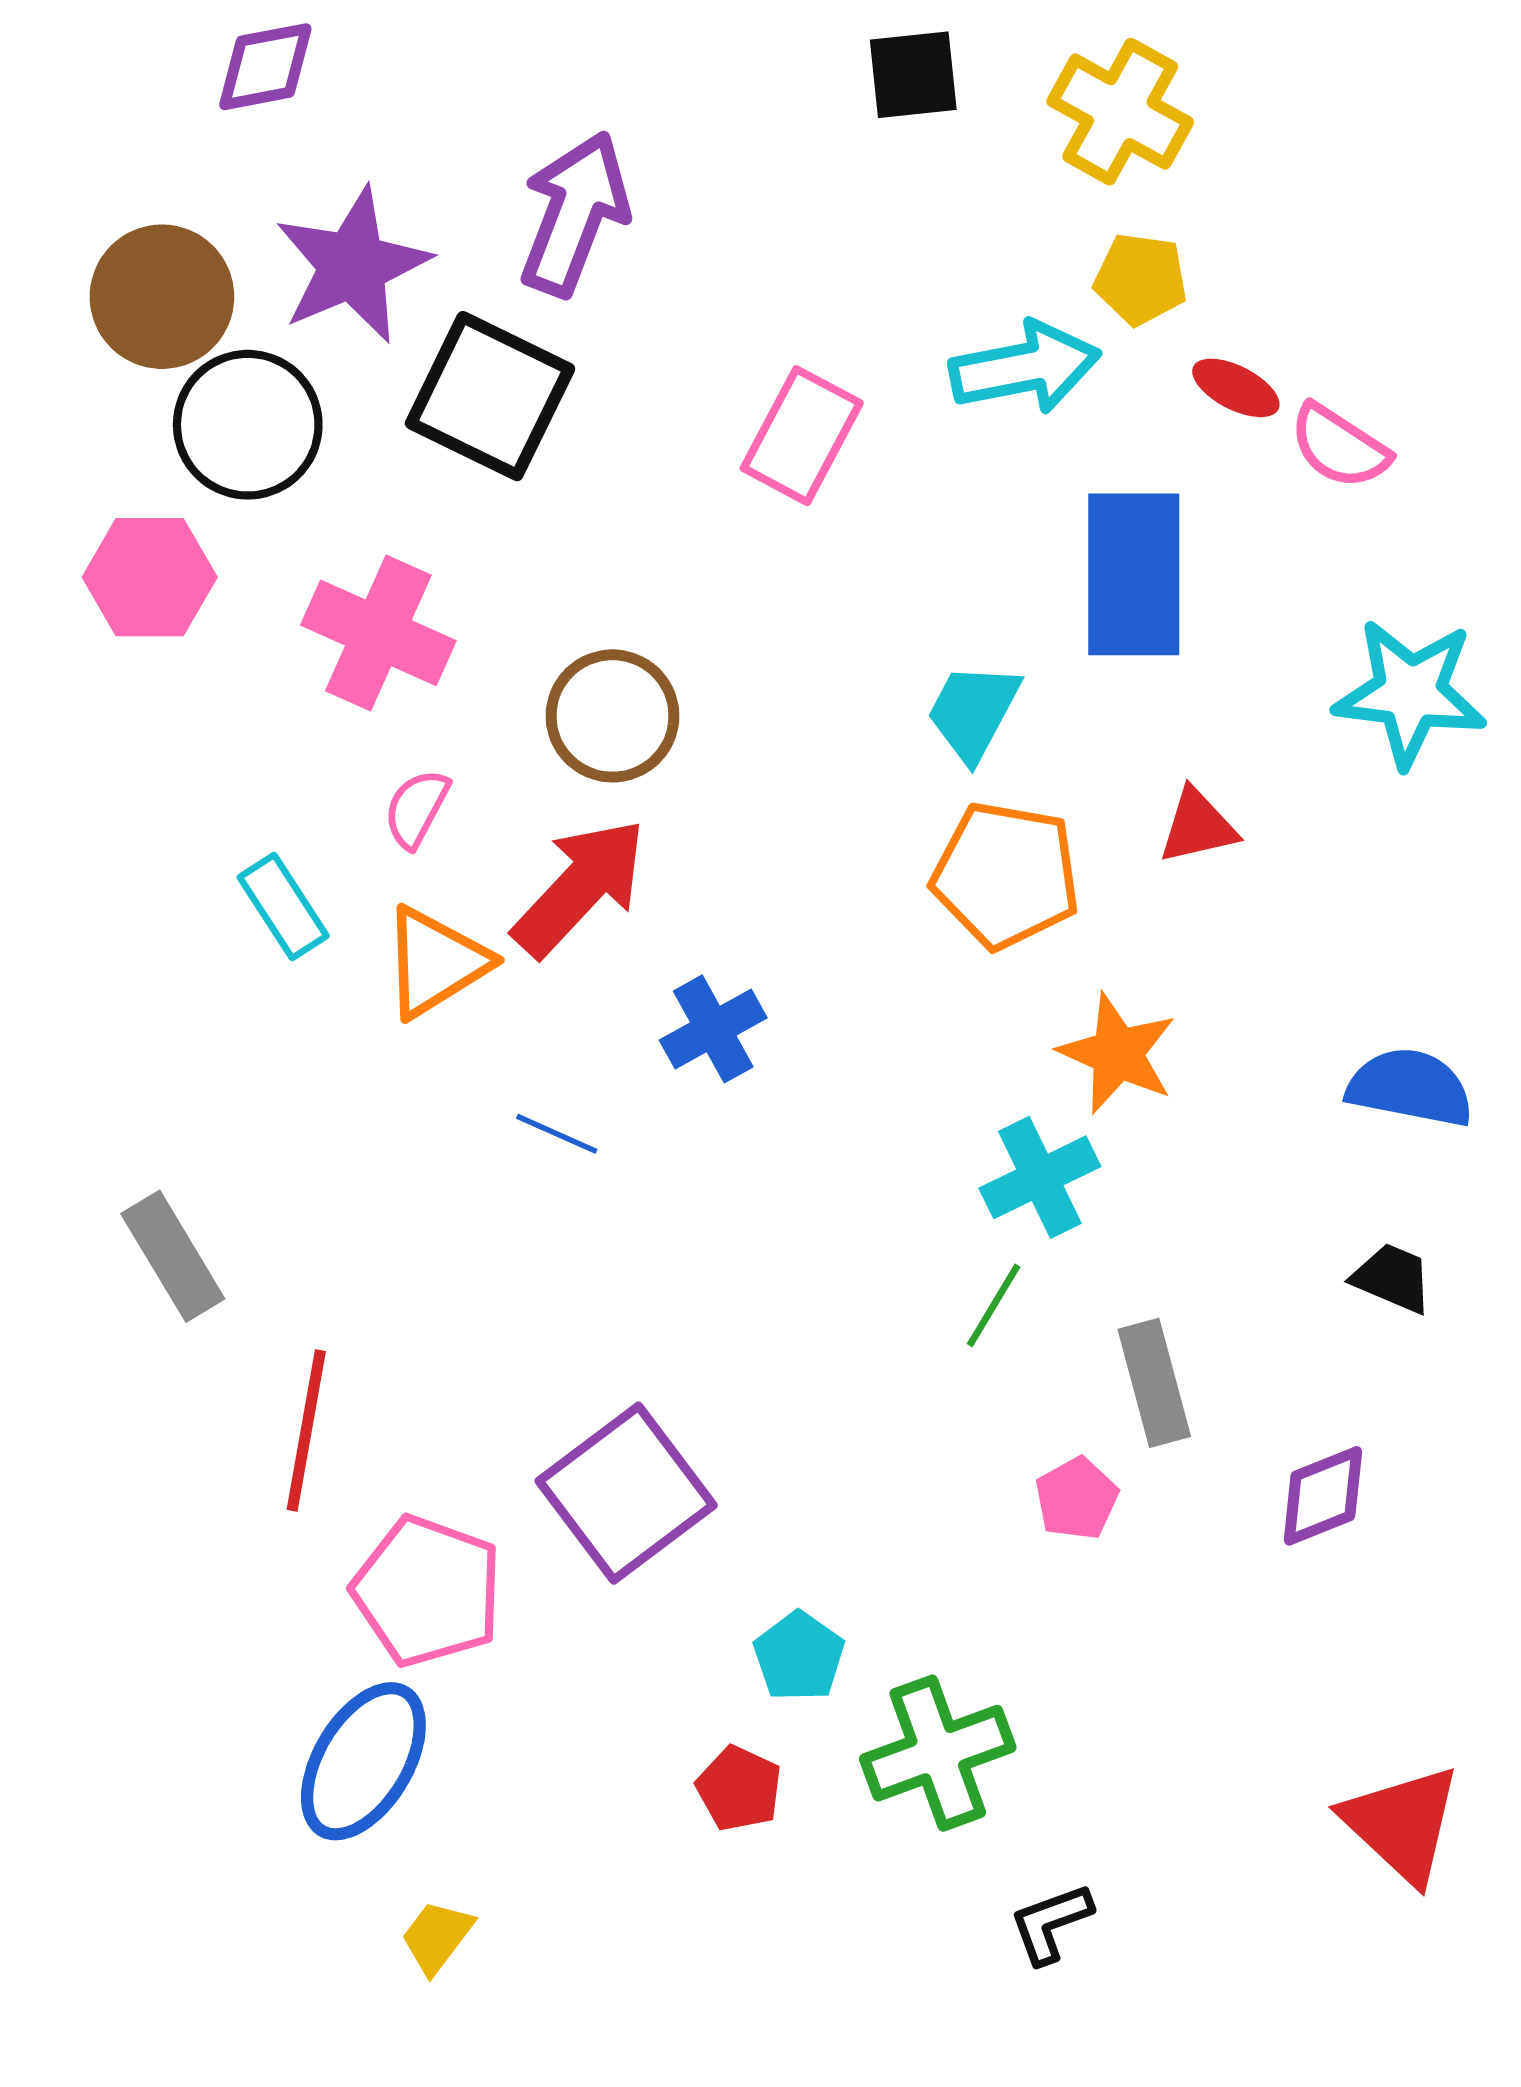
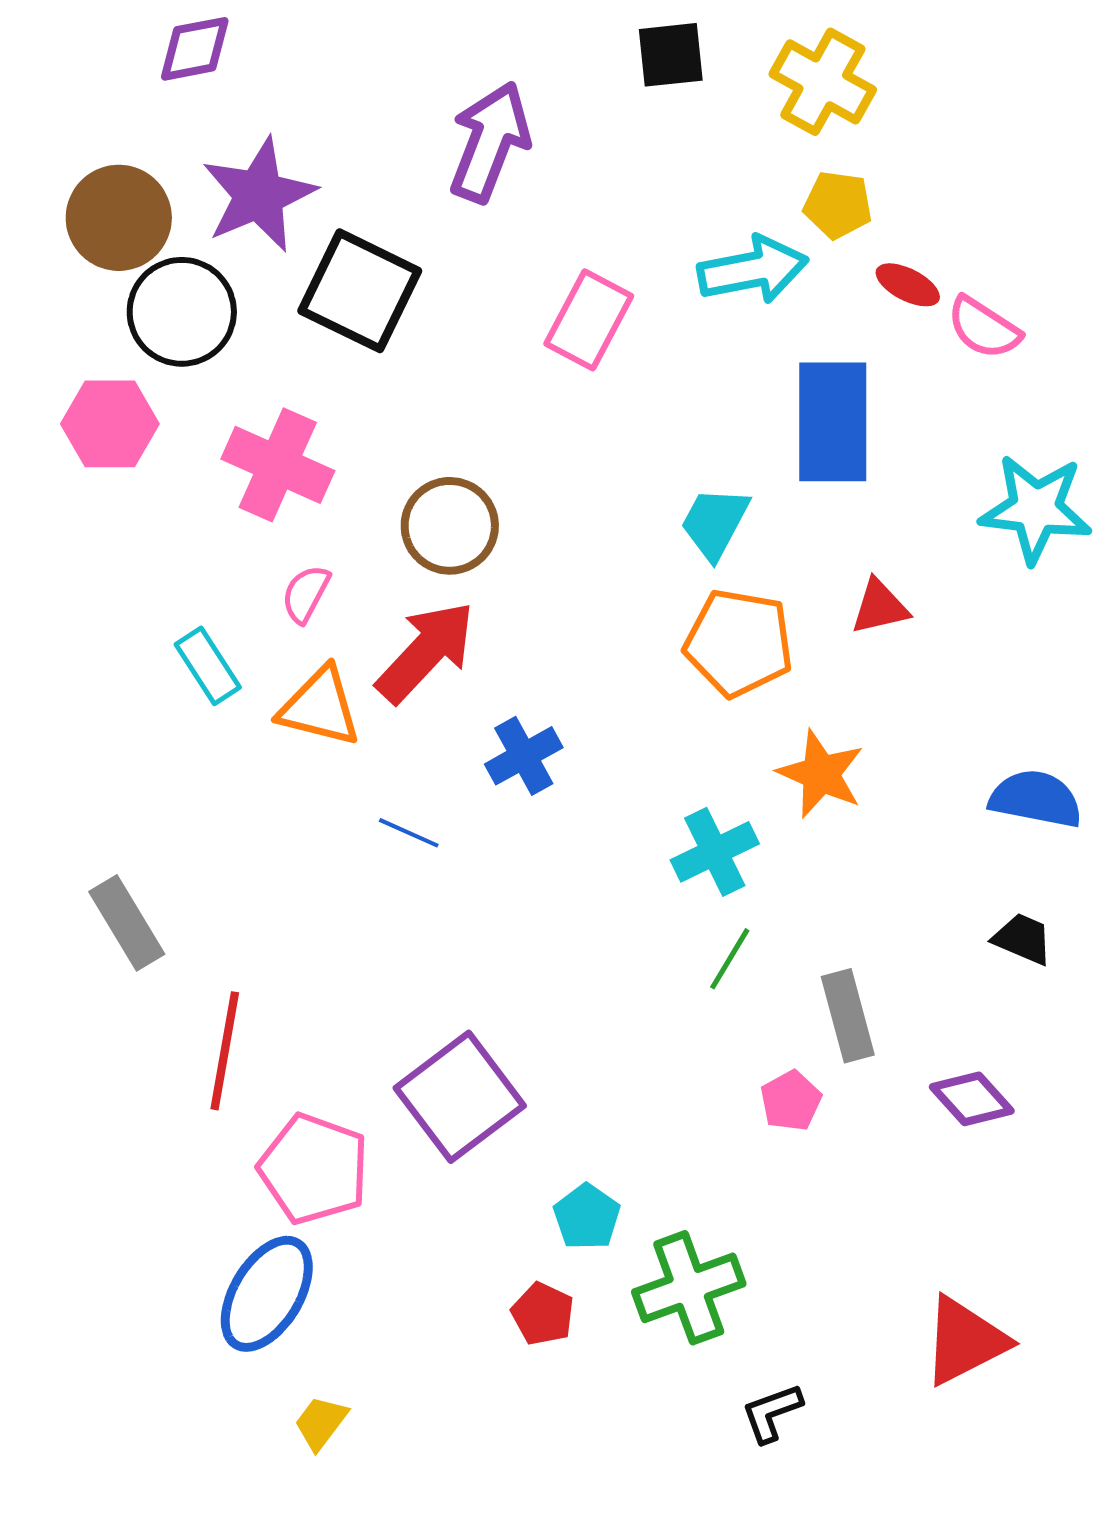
purple arrow: (574, 214) -> (490, 142), moved
orange triangle: (436, 962) -> (320, 707), turned 46
cyan cross: (1040, 1177) -> (715, 852), moved
purple diamond: (1323, 1496) -> (972, 1099), turned 70
red triangle: (1402, 1824) -> (965, 1341), moved, turned 50

